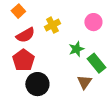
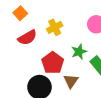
red pentagon: (23, 60) -> (53, 63), moved
brown triangle: (84, 82) -> (71, 81), moved

